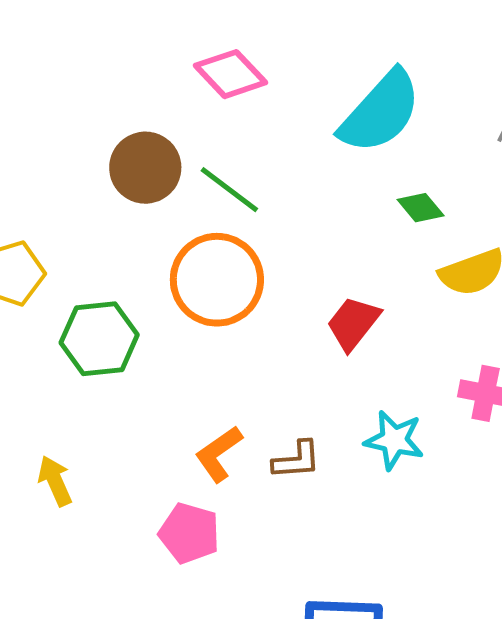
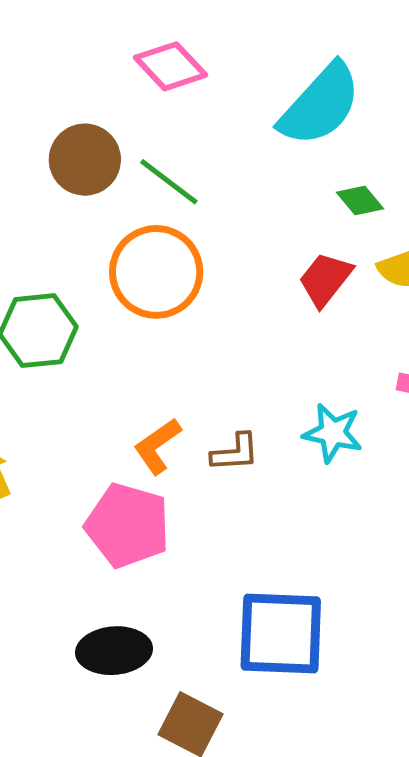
red trapezoid: (353, 323) -> (325, 279), moved
pink pentagon: (189, 533) -> (128, 525), size x1.4

